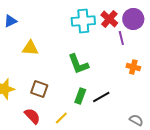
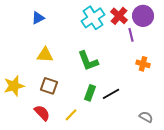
blue triangle: (10, 21) -> (38, 18), moved
cyan cross: (83, 21) -> (93, 18), turned -30
yellow triangle: (30, 48) -> (45, 55), moved

